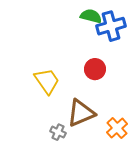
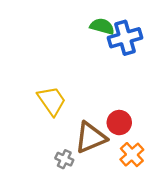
red circle: (95, 69) -> (119, 123), moved

